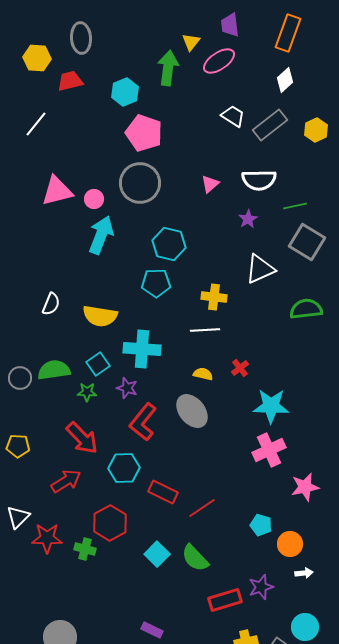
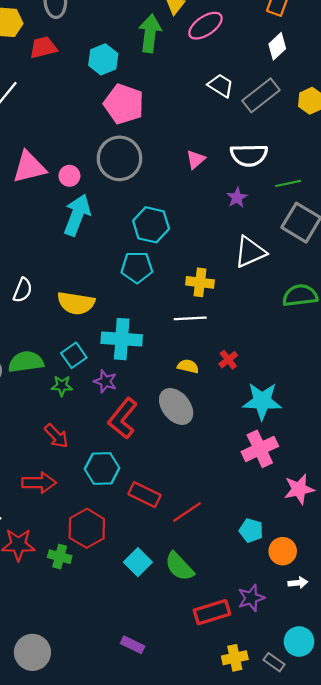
red arrow: (82, 438) -> (56, 436), size x0.7
red arrow: (66, 481) -> (39, 483), turned 32

